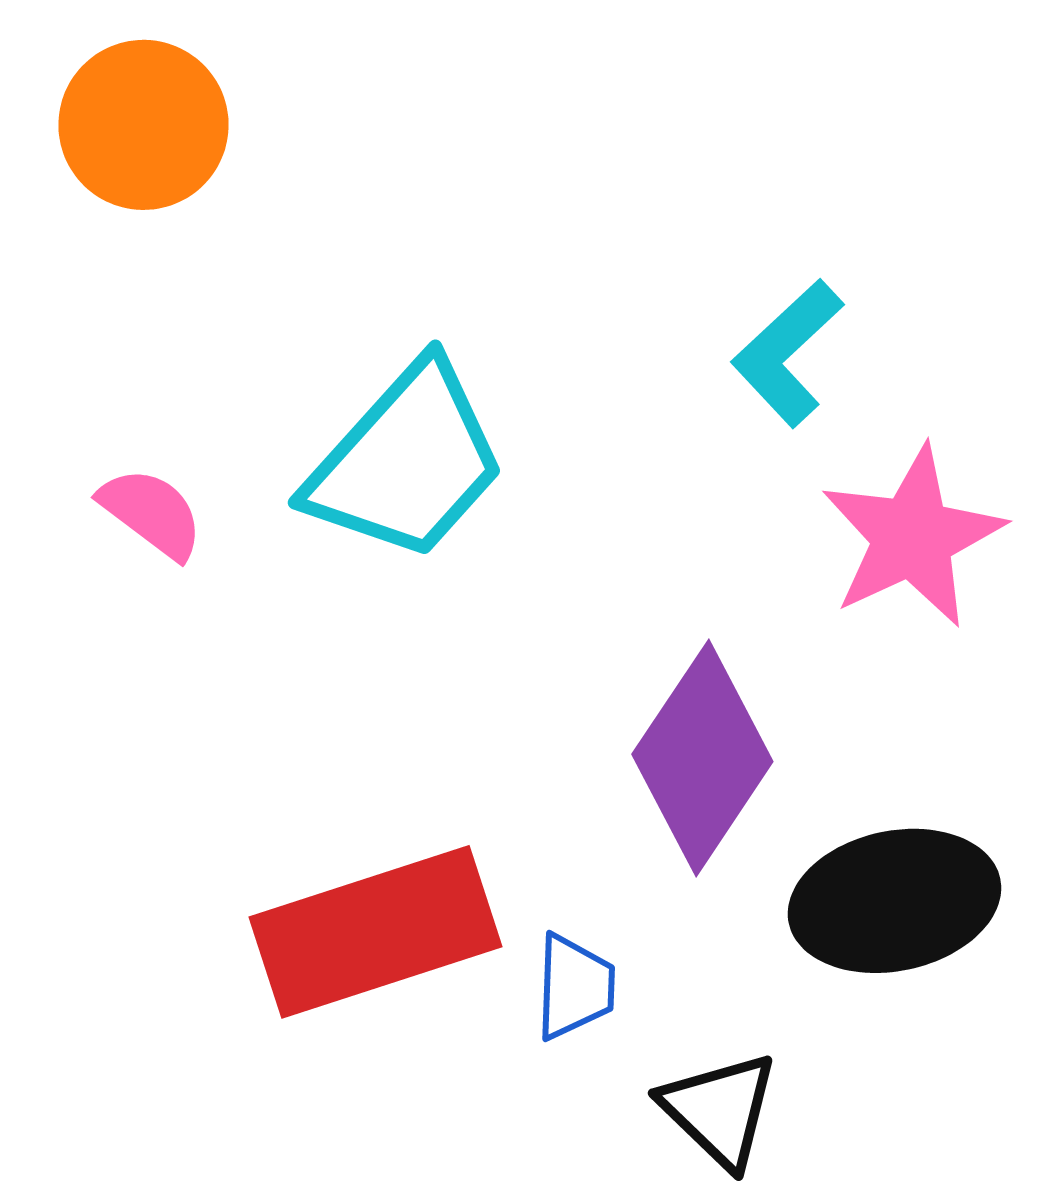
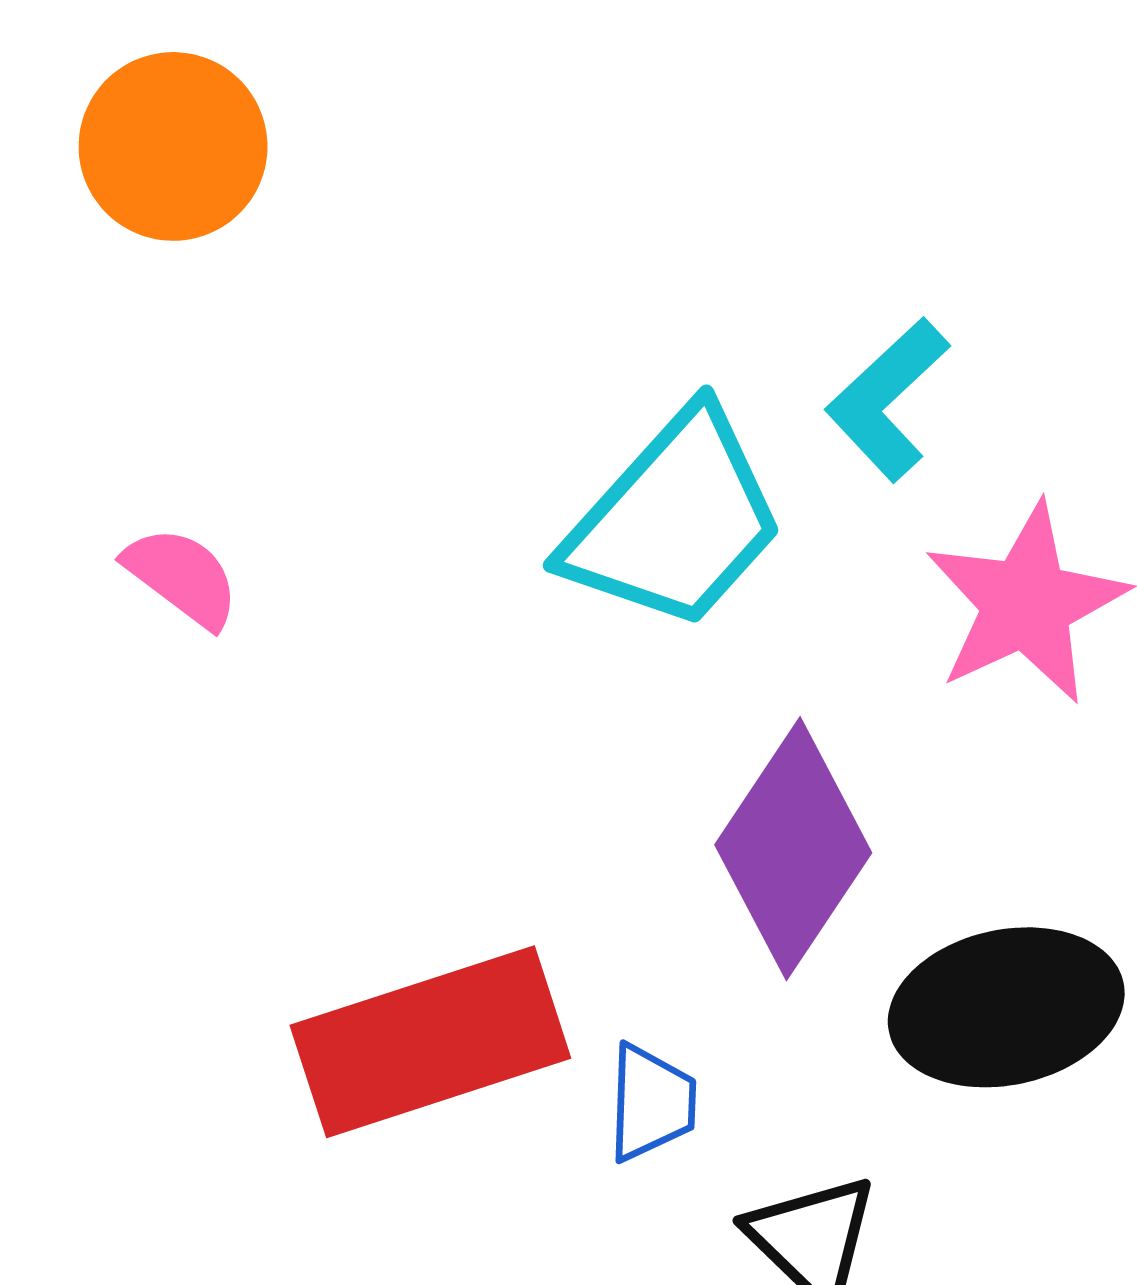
cyan trapezoid: (406, 462) -> (675, 520), moved

